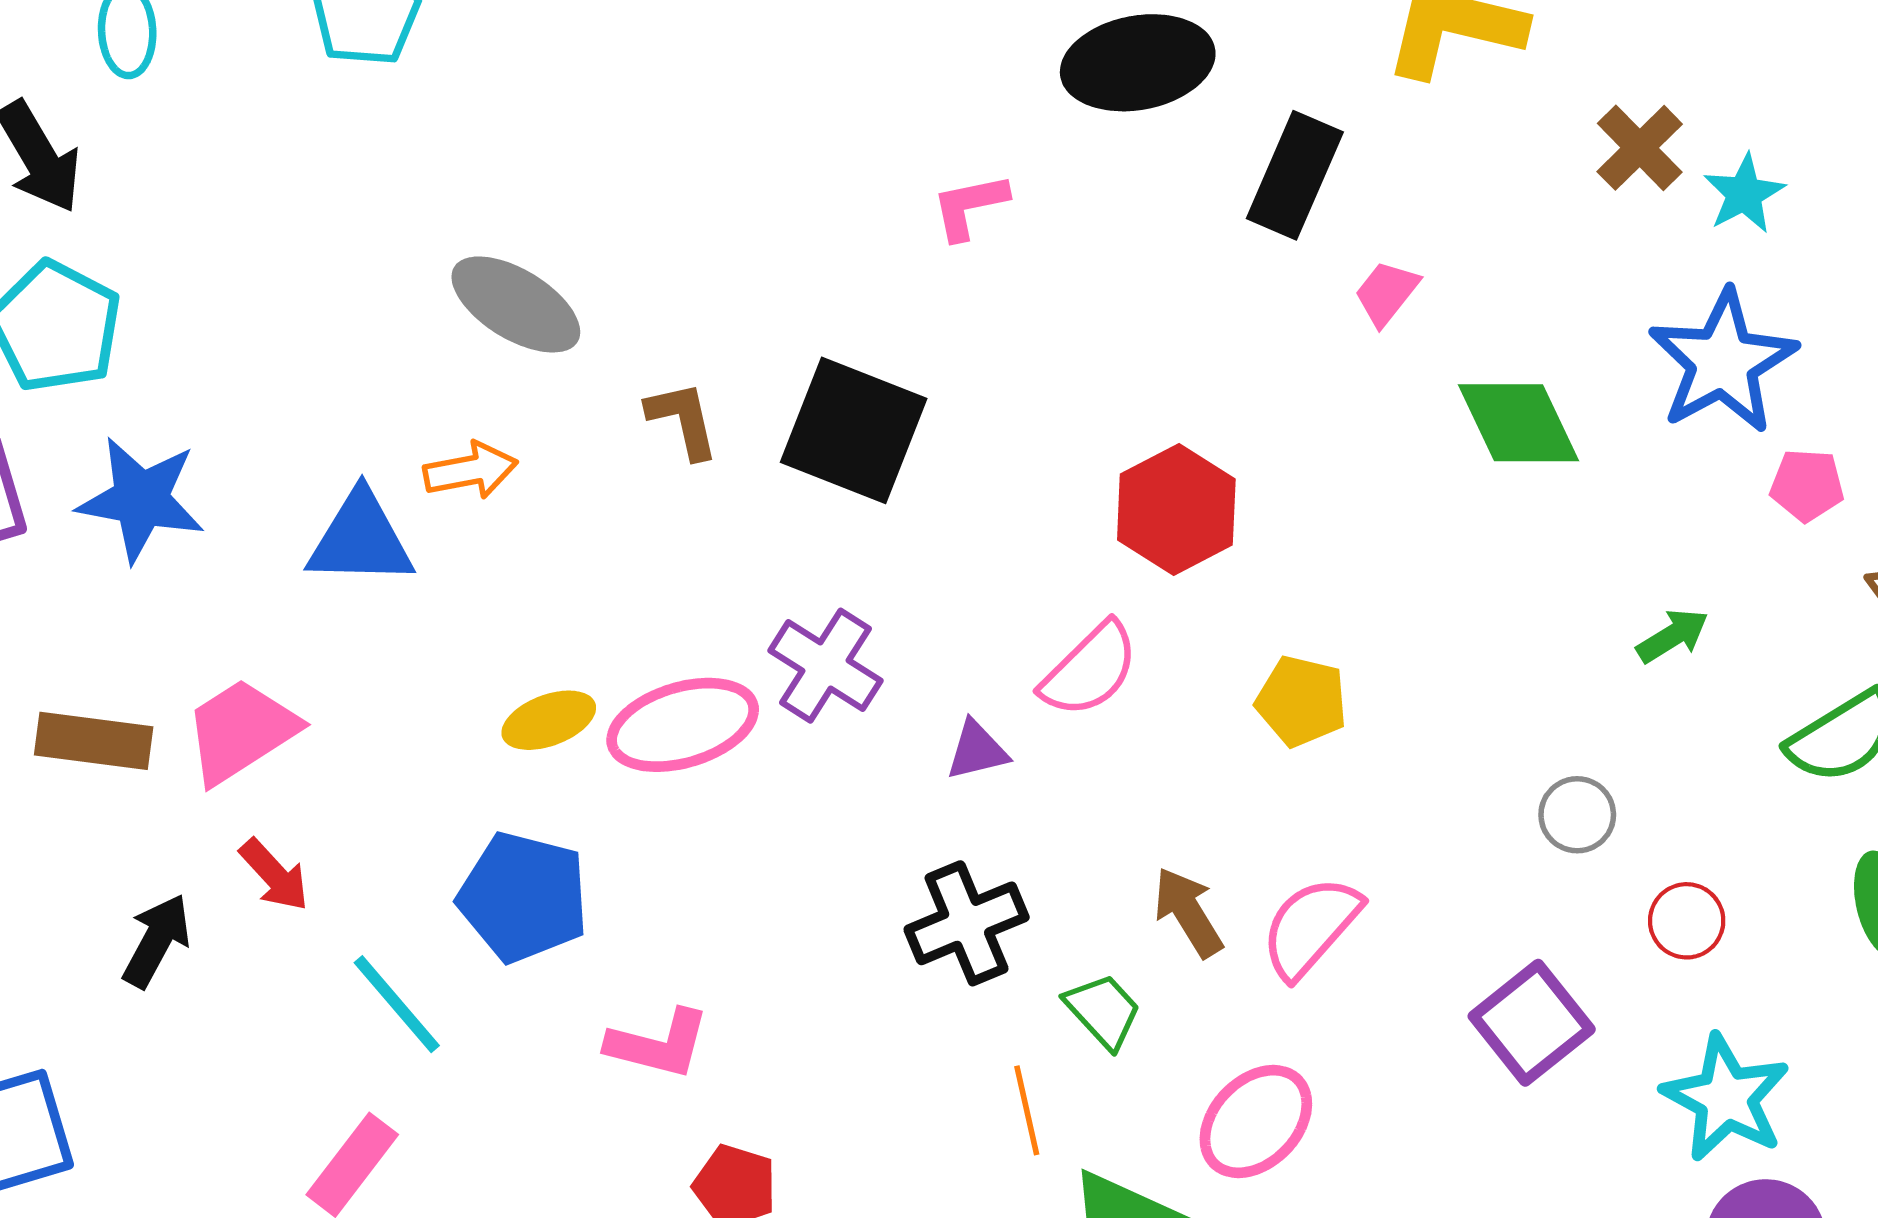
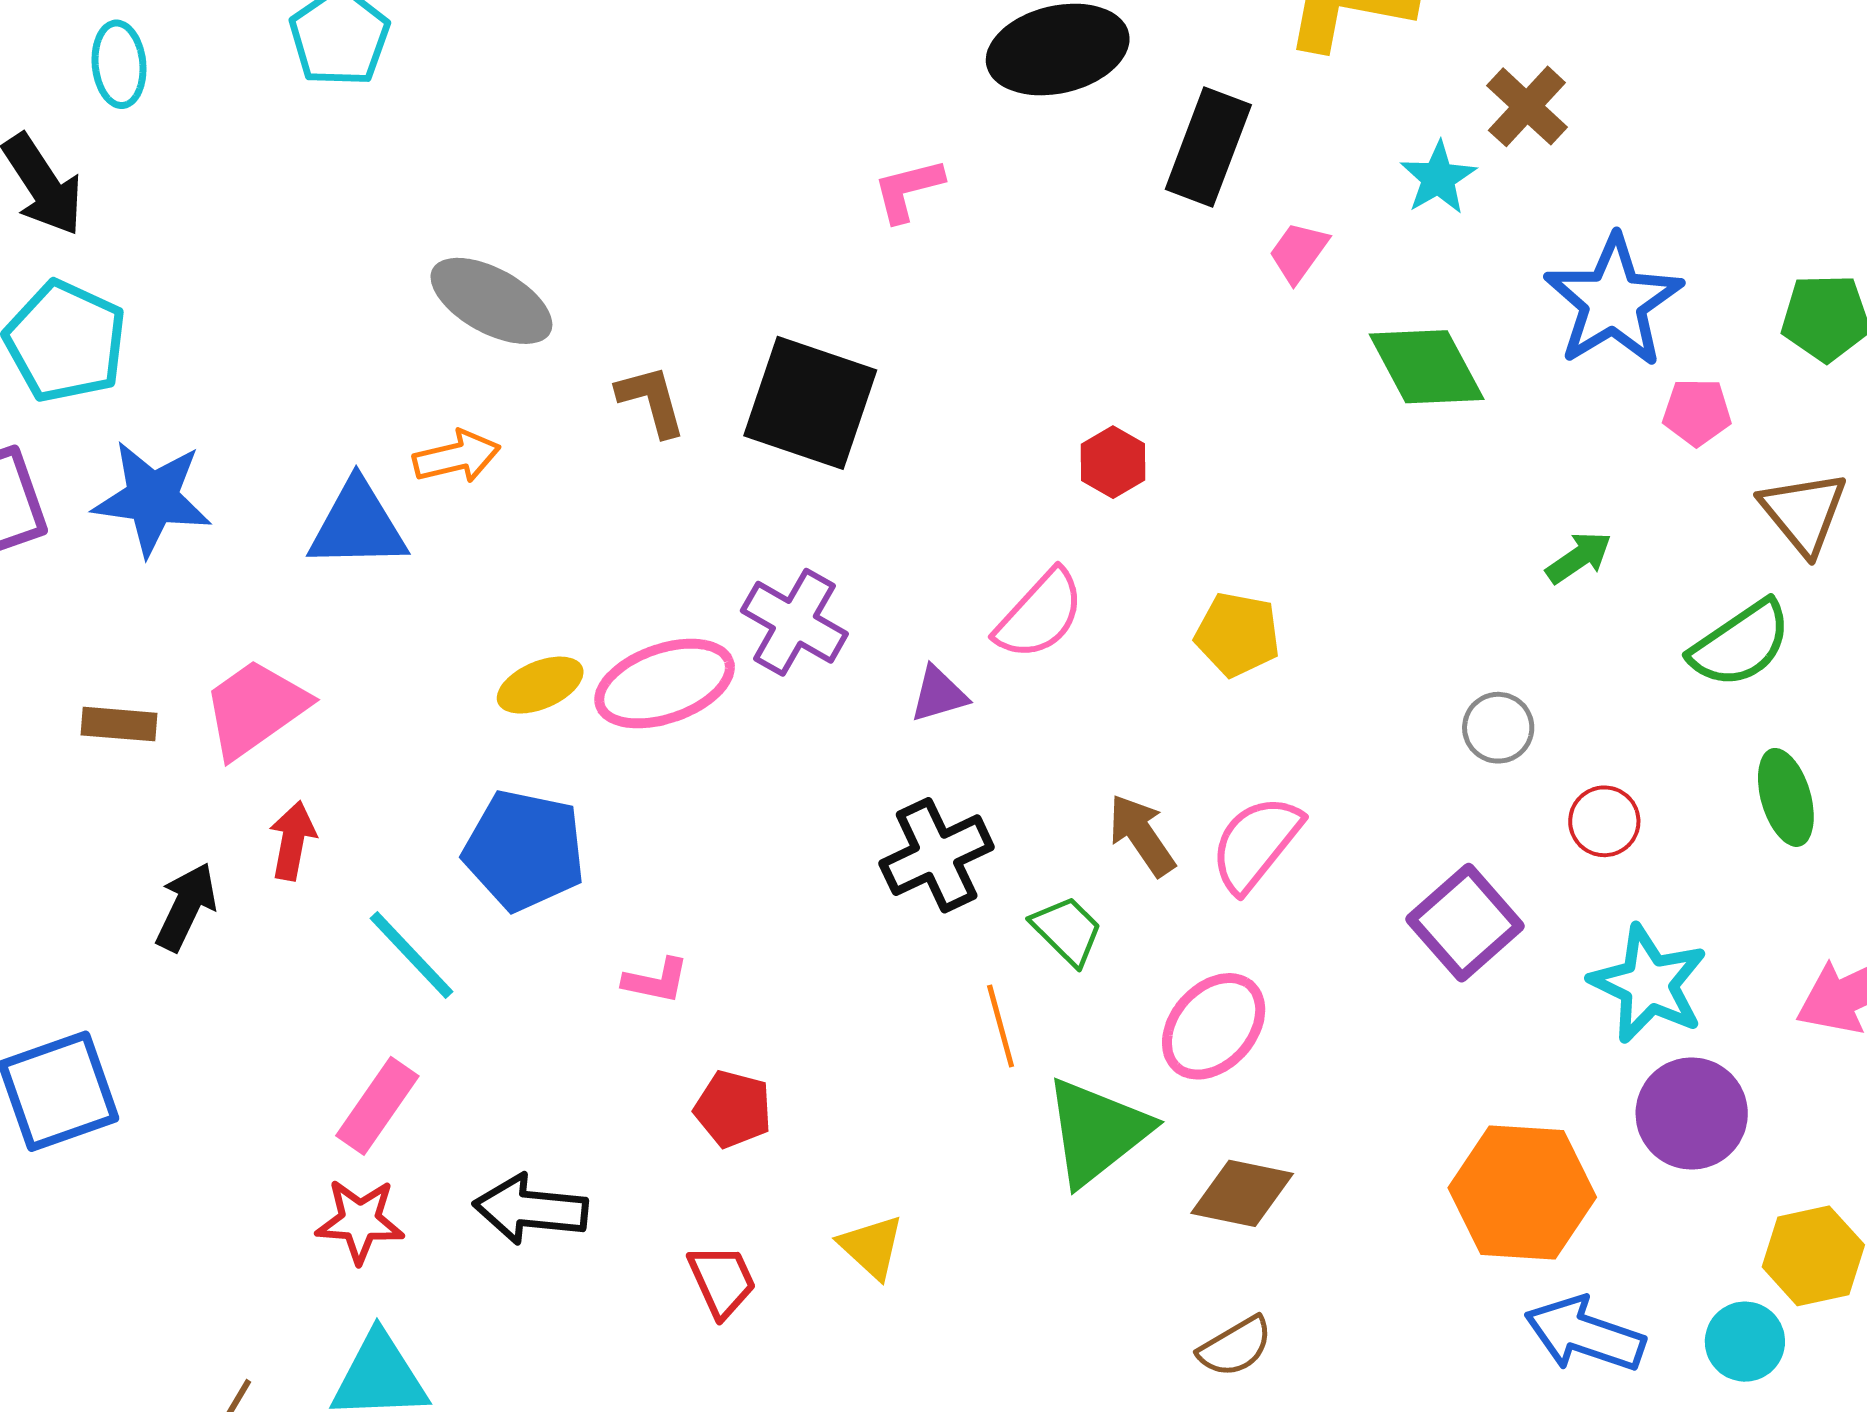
cyan star: (1744, 194) -> (1438, 178), moved
red hexagon: (1176, 510) -> (1113, 462), size x0.6
brown rectangle: (94, 741) -> (119, 724), size x0.7
red arrow: (274, 875) -> (292, 841), turned -124
pink L-shape: (658, 1044) -> (656, 981), size x0.7

